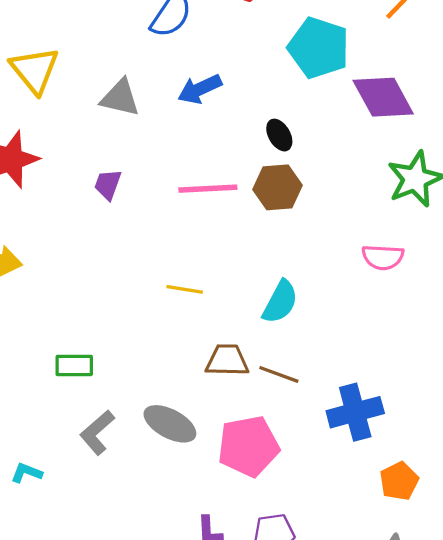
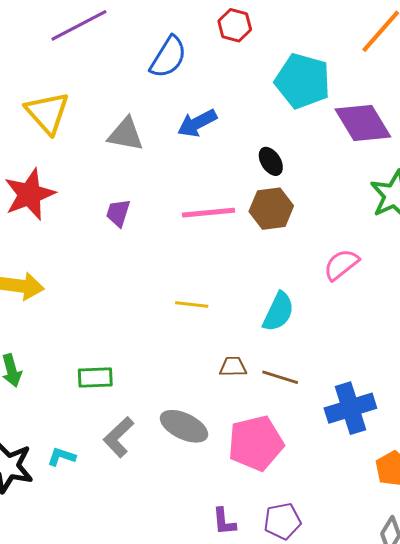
pink semicircle: (383, 257) -> (341, 265), moved, turned 141
brown trapezoid: (227, 360) -> (233, 367), size x0.7
cyan L-shape: (26, 473) -> (62, 457), moved

